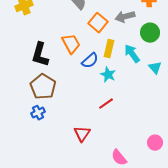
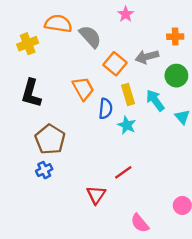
yellow rectangle: (109, 49) -> (128, 94), turned -30
black L-shape: (40, 55) -> (31, 93), moved
blue semicircle: (90, 61) -> (106, 109), turned -42
red line: (106, 104) -> (123, 172), moved

